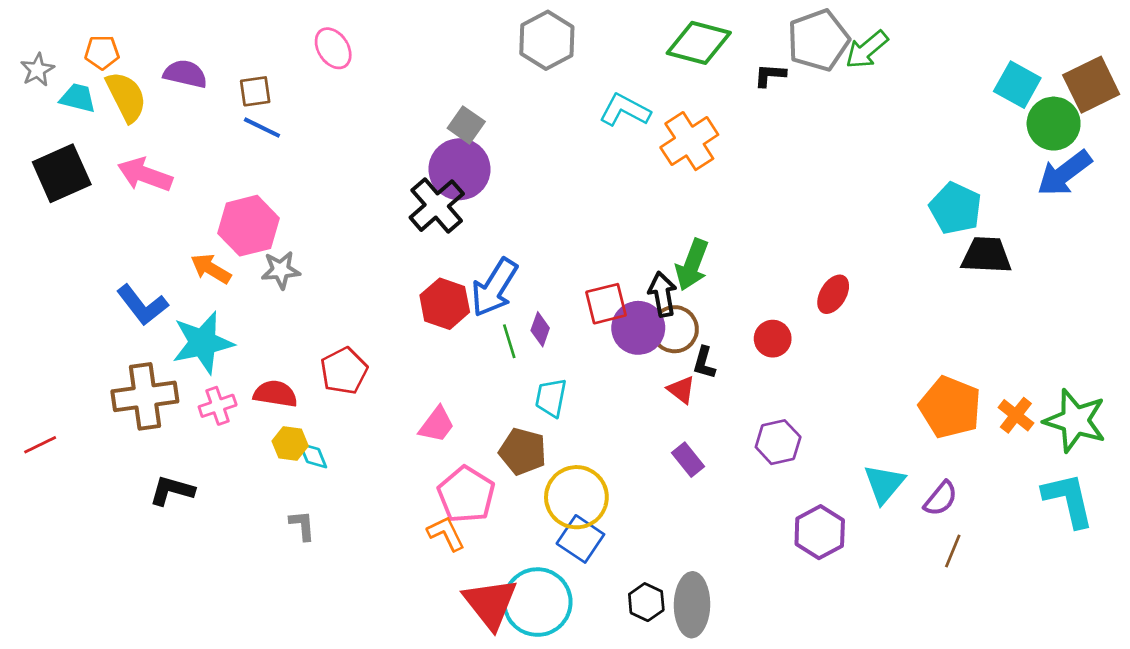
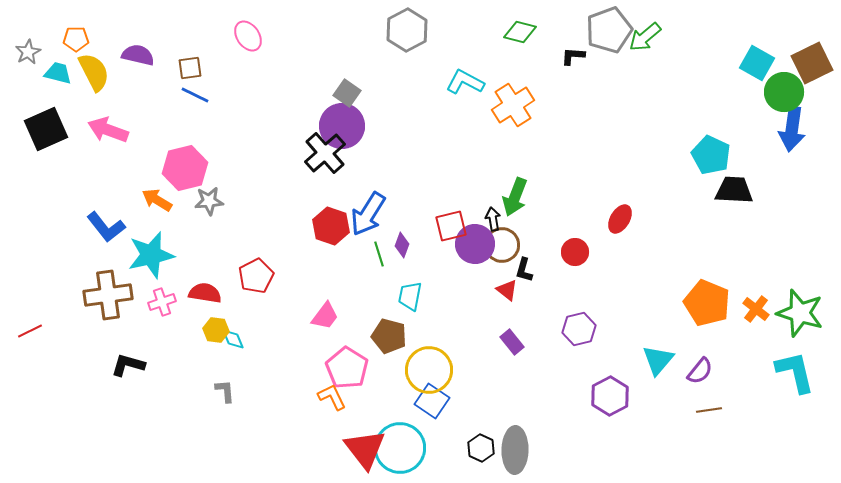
green diamond: (699, 43) -> (520, 32), size x0.7
blue arrow: (1064, 173) -> (792, 129), turned -45
black arrow: (662, 294) -> (493, 219), size x0.7
brown line: (953, 551) -> (709, 410), turned 60

